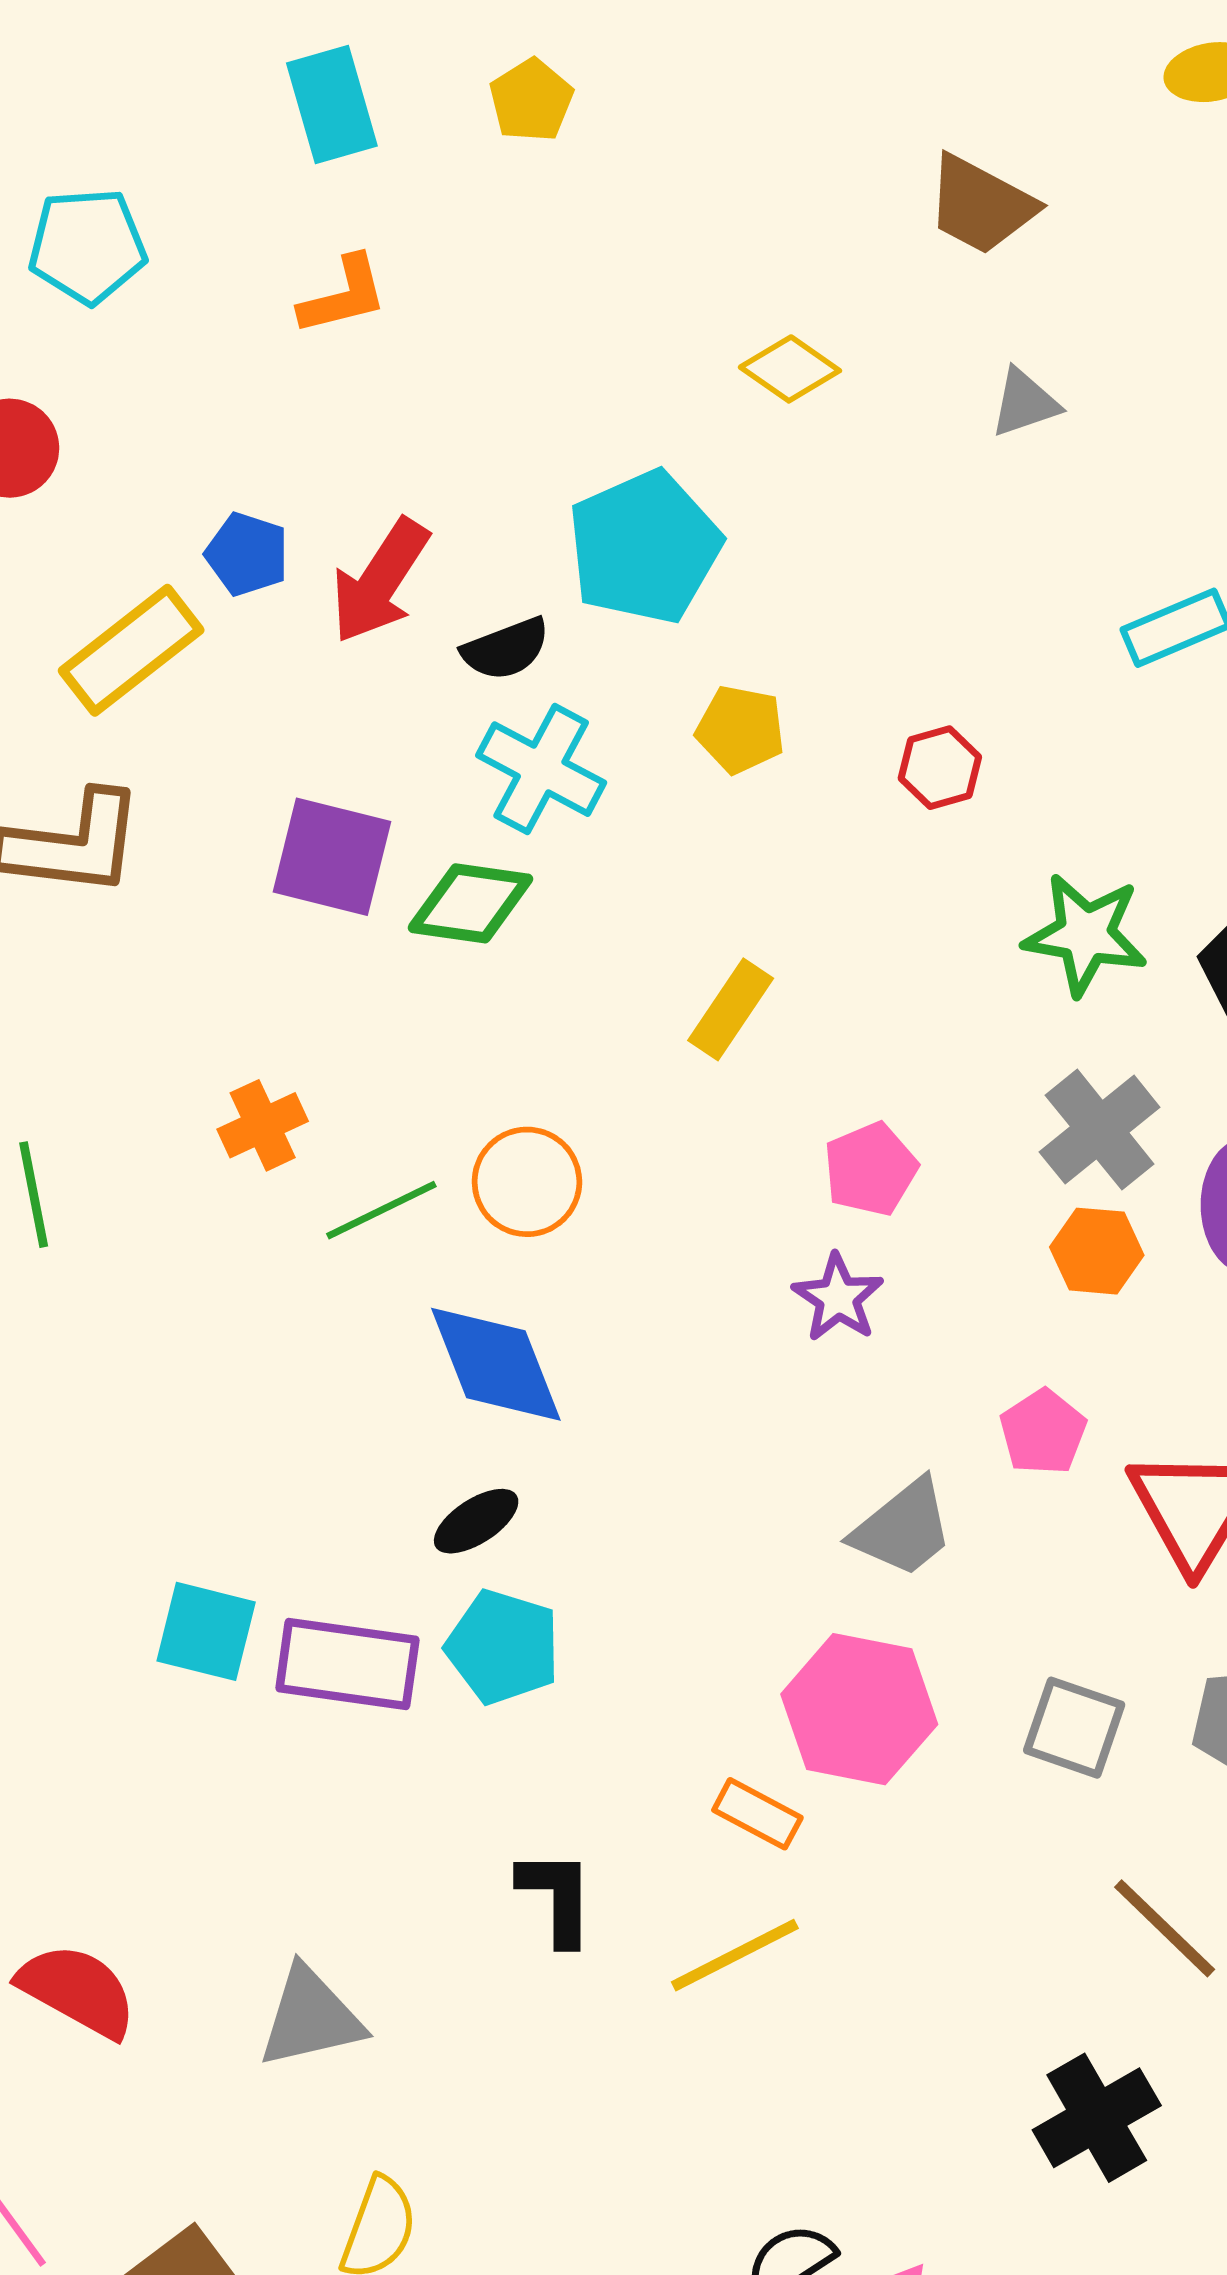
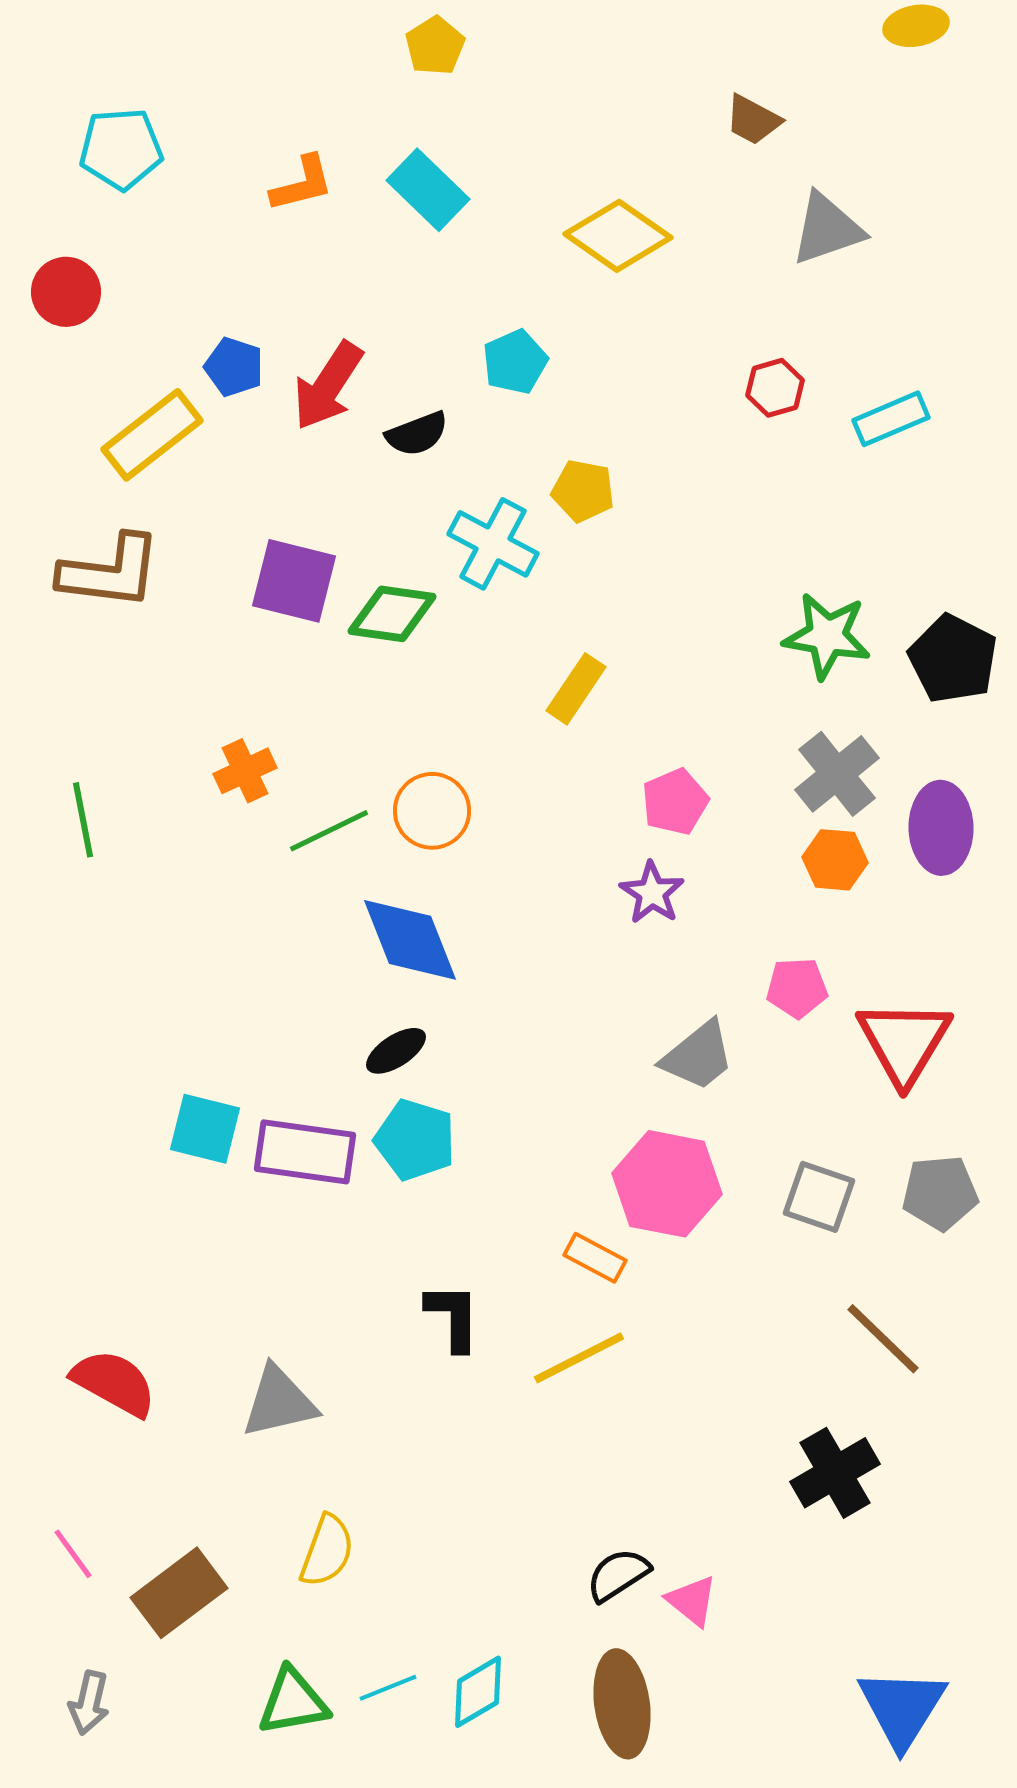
cyan rectangle: (332, 105) -> (428, 190), moved, turned -30
brown trapezoid: (981, 205) -> (753, 120), size x0.7
yellow diamond: (790, 369) -> (618, 236), size x1.5
gray triangle: (1025, 403) -> (827, 229), moved, size x1.5
cyan pentagon: (644, 547) -> (515, 362), size x0.6
red hexagon: (940, 768) -> (775, 388), moved
cyan cross: (541, 769) -> (493, 544), moved
pink pentagon: (1043, 1432) -> (797, 988), turned 30

